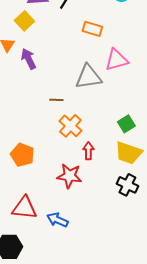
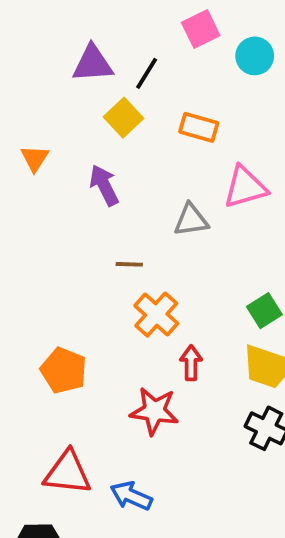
yellow square: (24, 21) -> (123, 118), moved
purple arrow: (28, 59) -> (104, 185), moved
gray triangle: (88, 77) -> (191, 220), size x0.7

